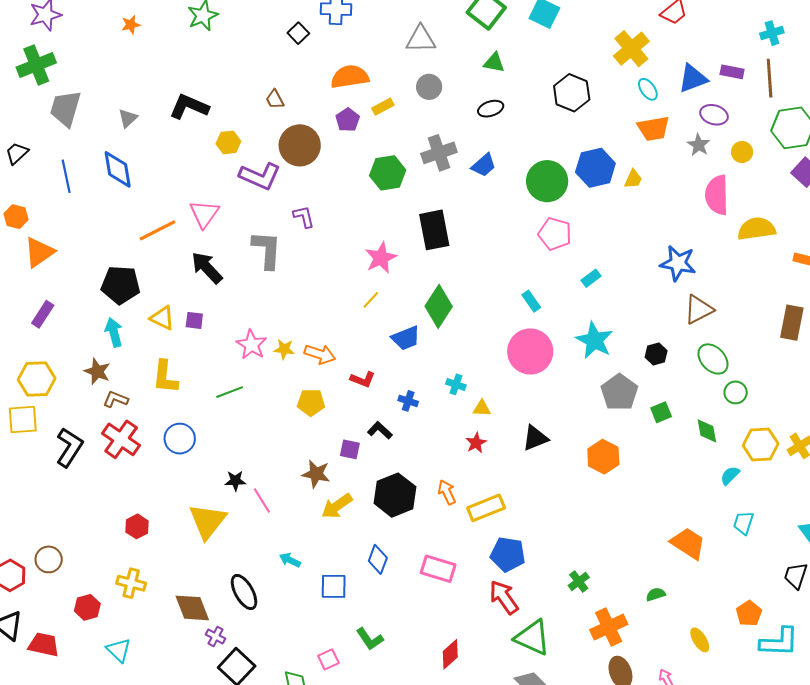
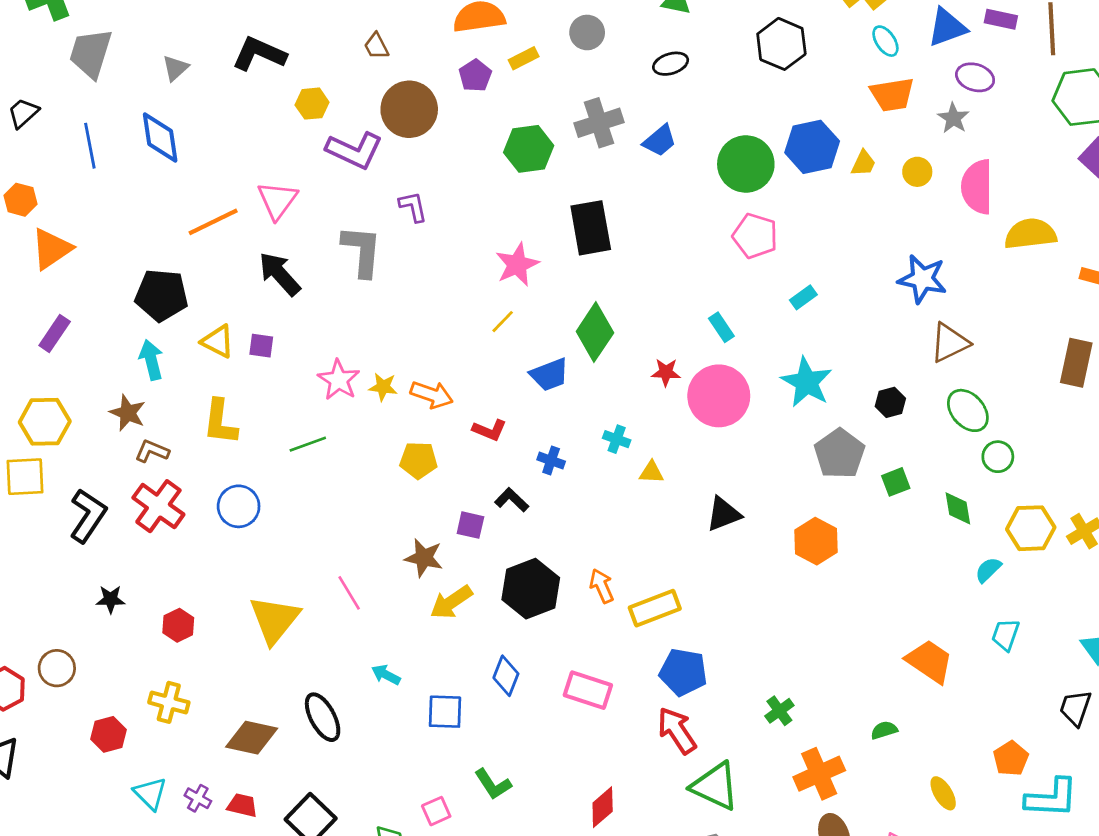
yellow circle: (742, 152) -> (917, 172), moved
red star: (476, 443) -> (666, 372), moved, turned 30
black star: (235, 481) -> (111, 599), moved
brown diamond: (192, 608) -> (252, 738), turned -57
purple cross: (216, 636) -> (198, 798), moved
red trapezoid: (44, 645) -> (242, 805), moved, size x0.7

